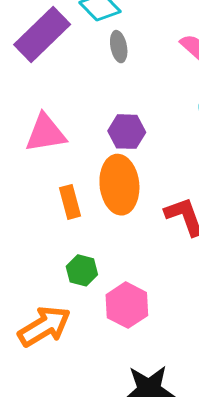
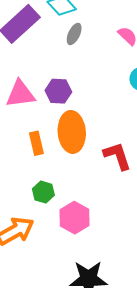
gray ellipse: (119, 47) -> (74, 34), turned 35
purple hexagon: (127, 132) -> (58, 91), moved

